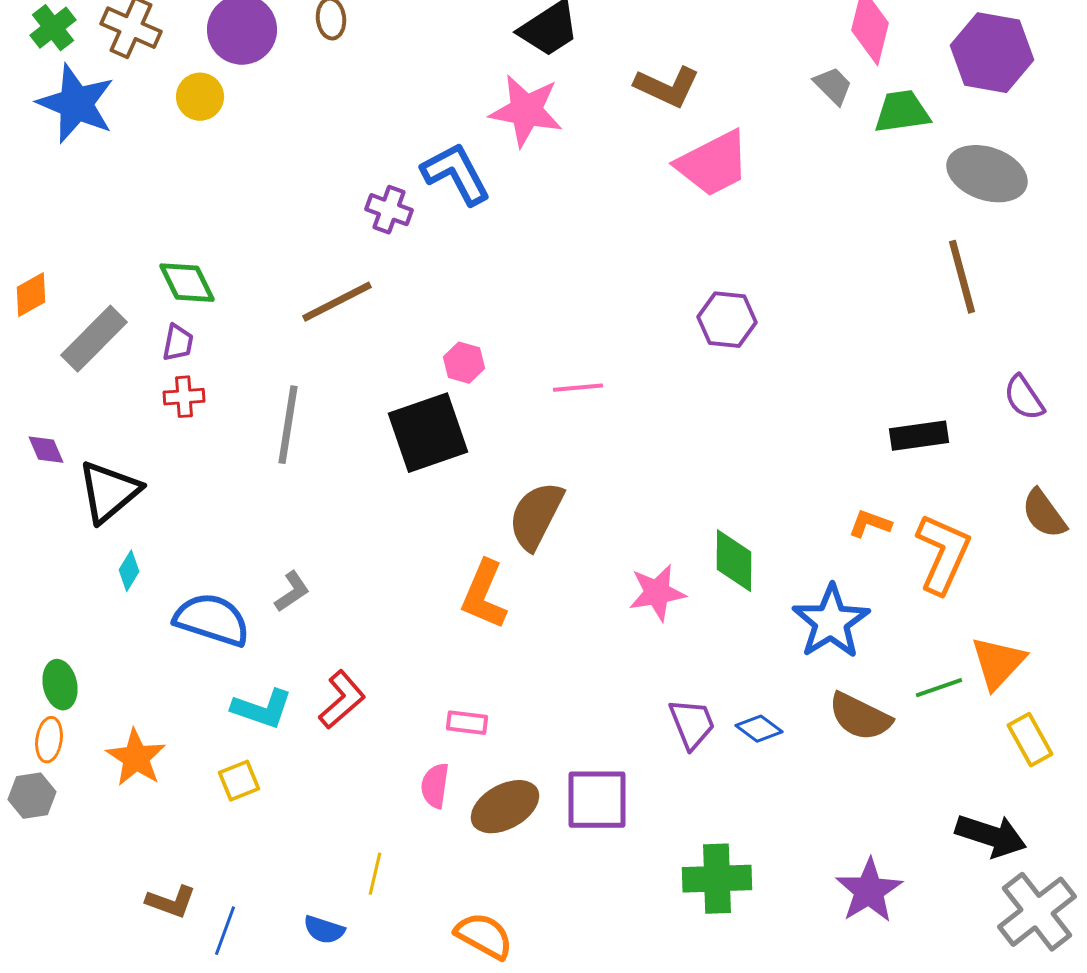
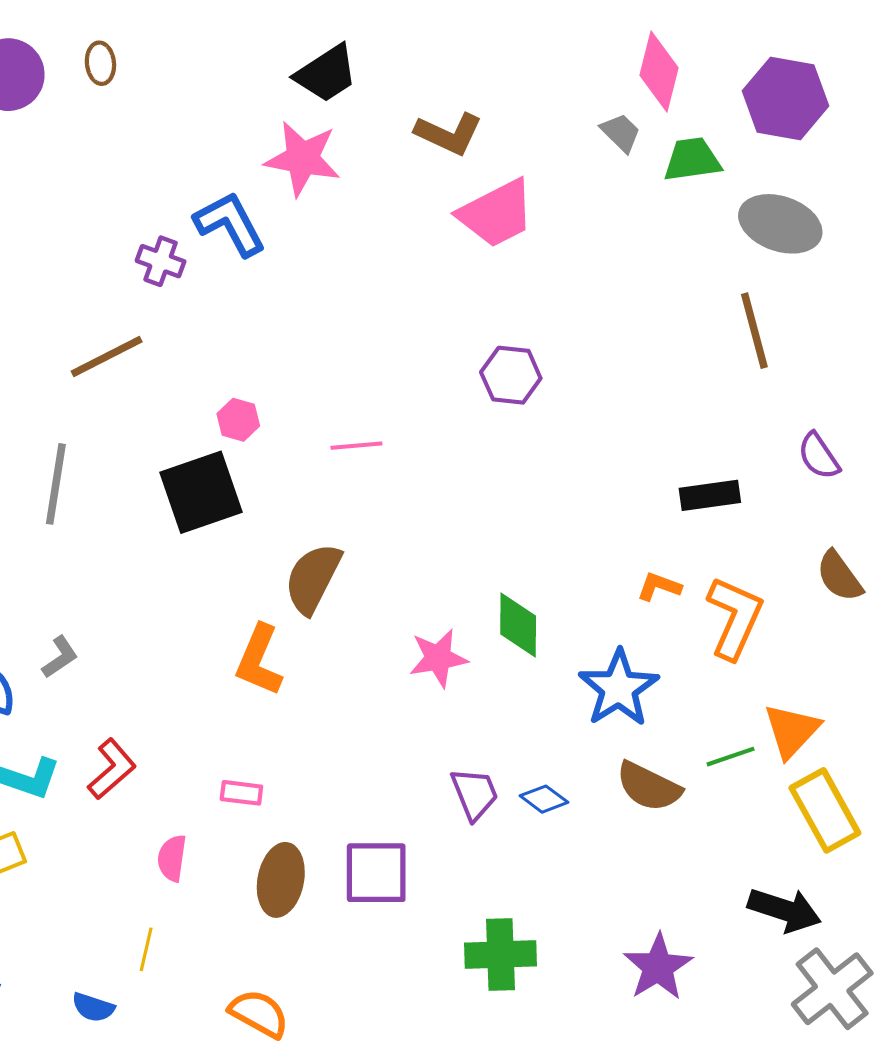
yellow rectangle: (1030, 740) -> (825, 810), size x1.5
pink semicircle: (435, 786) -> (172, 858), moved
brown ellipse: (505, 807) -> (281, 880), turned -50

